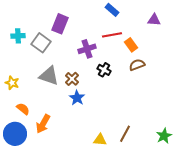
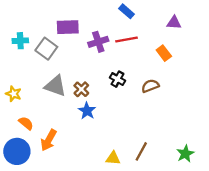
purple rectangle: (60, 24) -> (68, 27), turned 66
orange rectangle: (131, 45) -> (164, 53), moved
purple cross: (87, 49) -> (98, 42), moved
brown semicircle: (137, 65) -> (150, 86), moved

